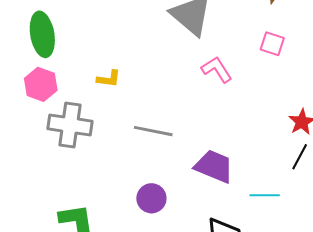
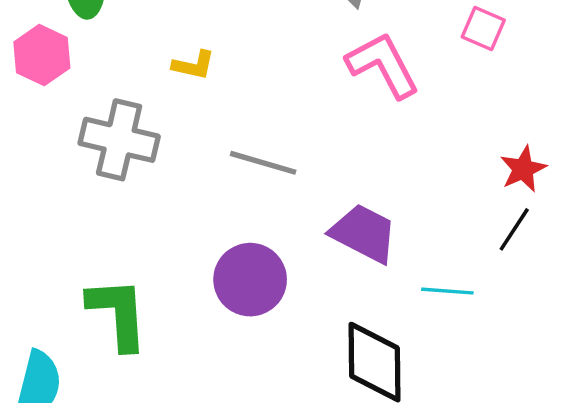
pink L-shape: (217, 69) -> (383, 65), size x1.4
pink hexagon: (41, 84) -> (42, 55), moved
purple circle: (151, 198) -> (250, 280), size x1.4

